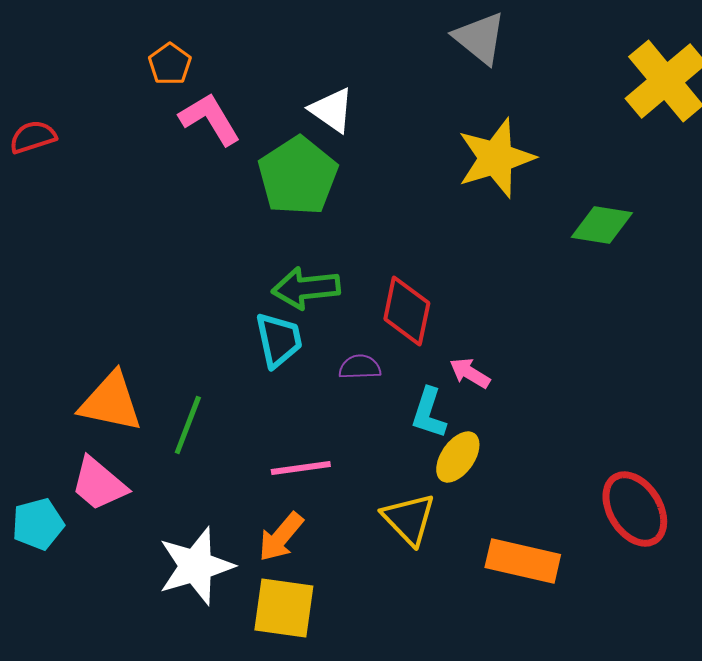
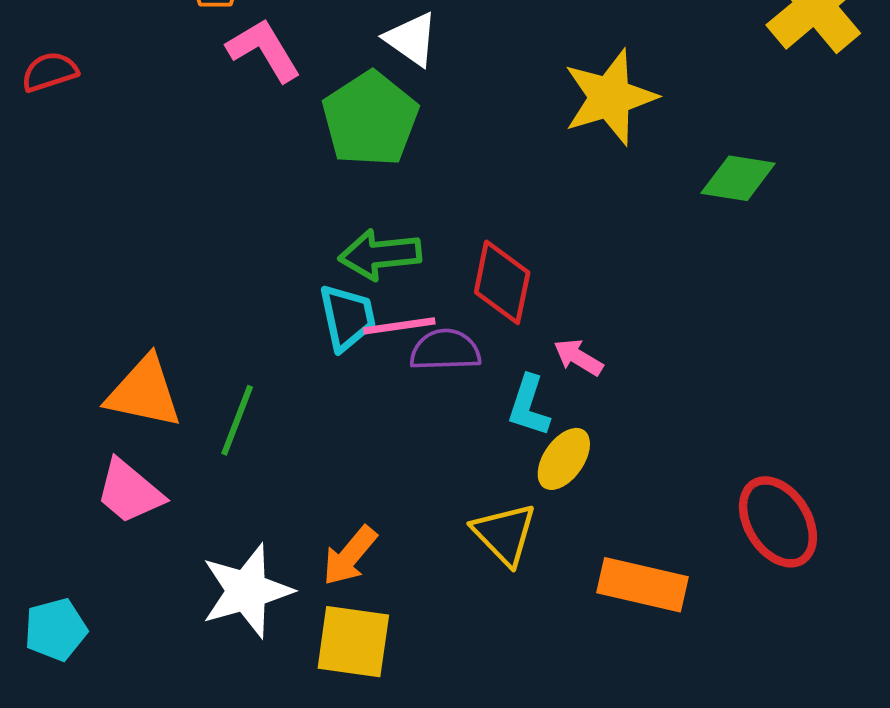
purple semicircle: (360, 367) -> (445, 350), size x1.4
pink line: (301, 468) -> (399, 326), moved
cyan pentagon: (38, 524) -> (56, 630), moved

